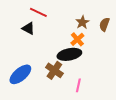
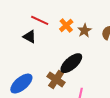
orange cross: (77, 39) -> (66, 25), moved
black ellipse: (69, 54) -> (71, 63), turned -30

